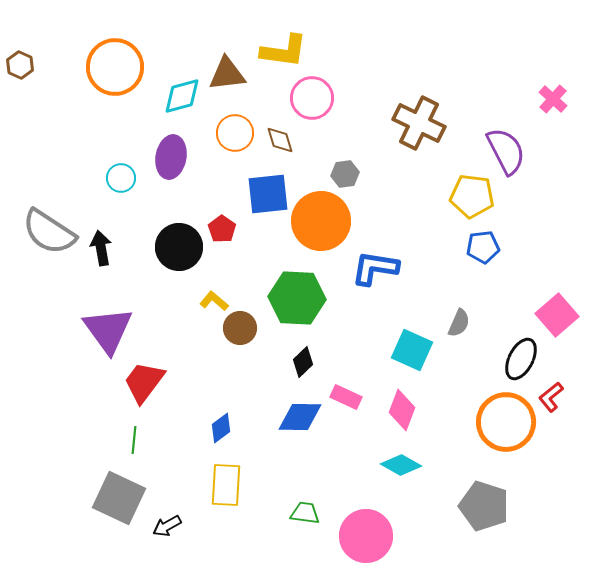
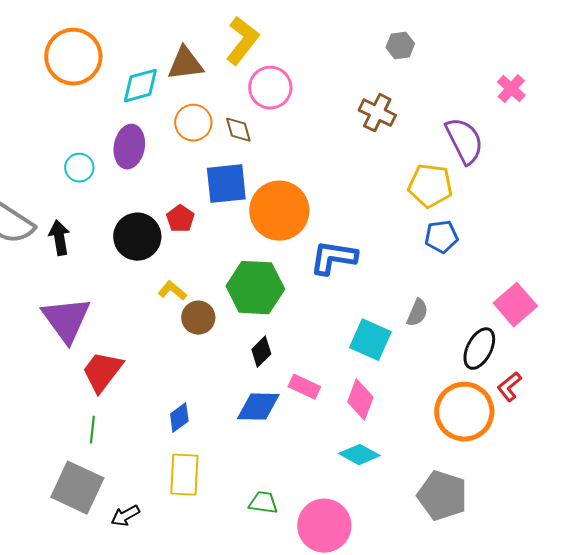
yellow L-shape: (284, 51) -> (242, 41), turned -60
brown cross: (419, 123) -> (377, 113), size x0.7
gray hexagon: (345, 174) -> (400, 46), moved

